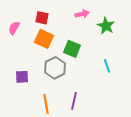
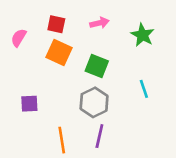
pink arrow: (82, 14) -> (99, 23), moved
gray hexagon: (55, 68) -> (94, 102), moved

